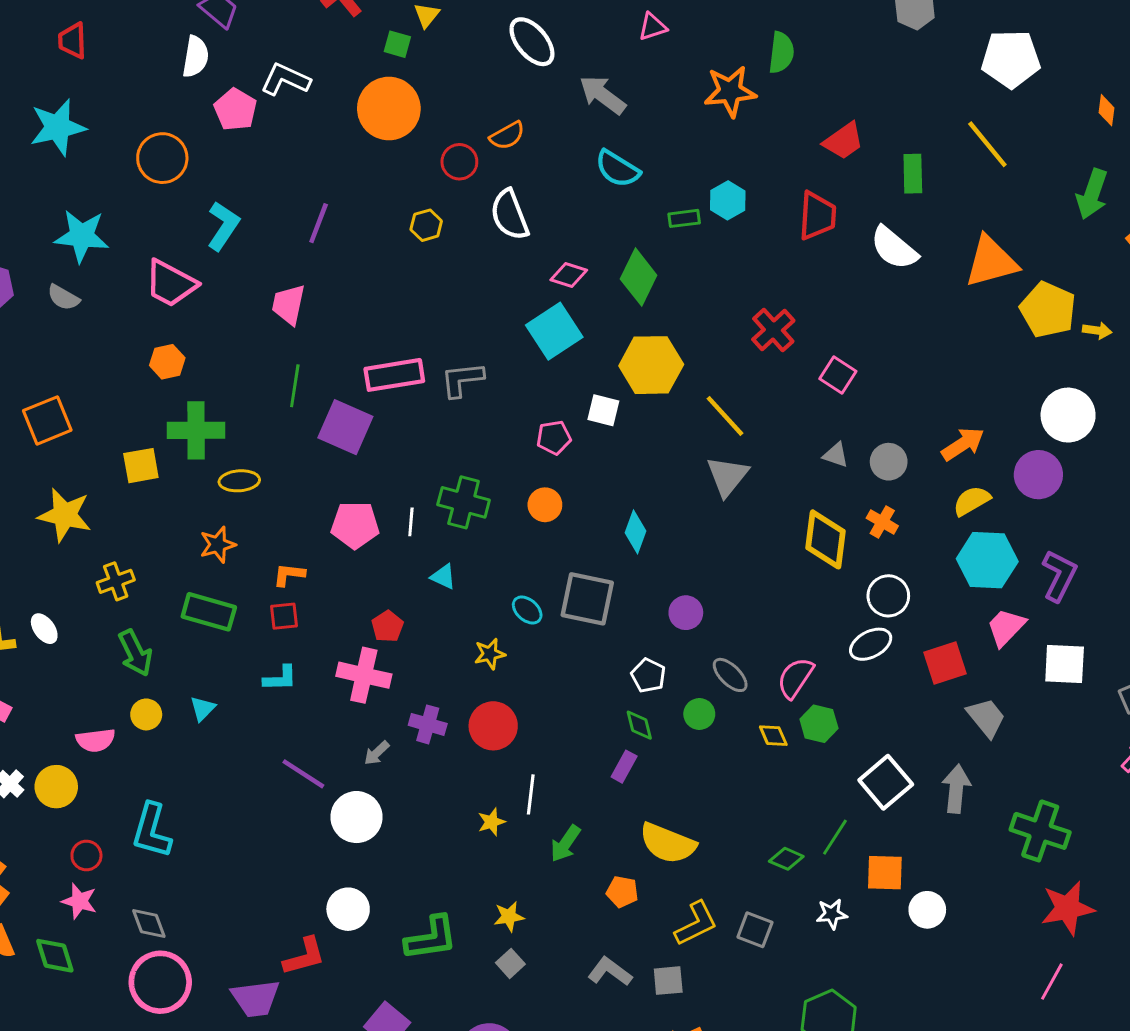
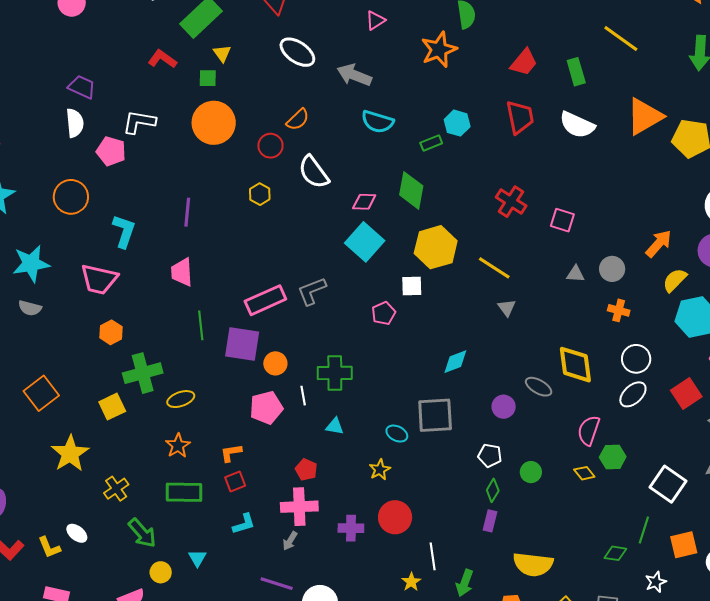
gray triangle: (727, 476) -> (507, 308), size x0.6
orange circle: (545, 505) -> (275, 363), moved
yellow star: (65, 515) -> (70, 454), turned -30
cyan diamond: (636, 532) -> (455, 362), turned 64
yellow diamond: (826, 539) -> (575, 365), moved
gray ellipse: (730, 675) -> (539, 387), moved
green diamond: (639, 725) -> (493, 490), turned 60
gray arrow: (377, 753) -> (290, 541), moved

